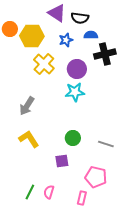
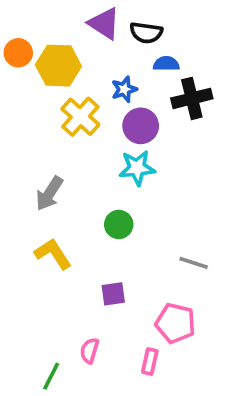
blue star: (66, 40) -> (124, 89), moved
green circle: (73, 138) -> (119, 224), moved
green line: (30, 192) -> (51, 376), moved

